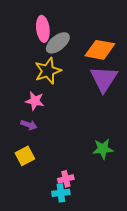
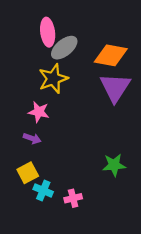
cyan cross: (61, 193) -> (43, 190), moved, turned 30

